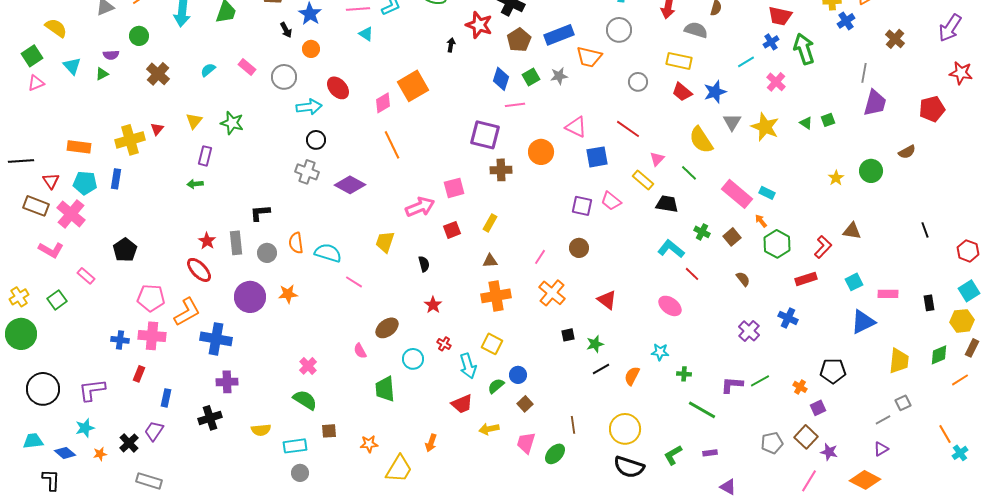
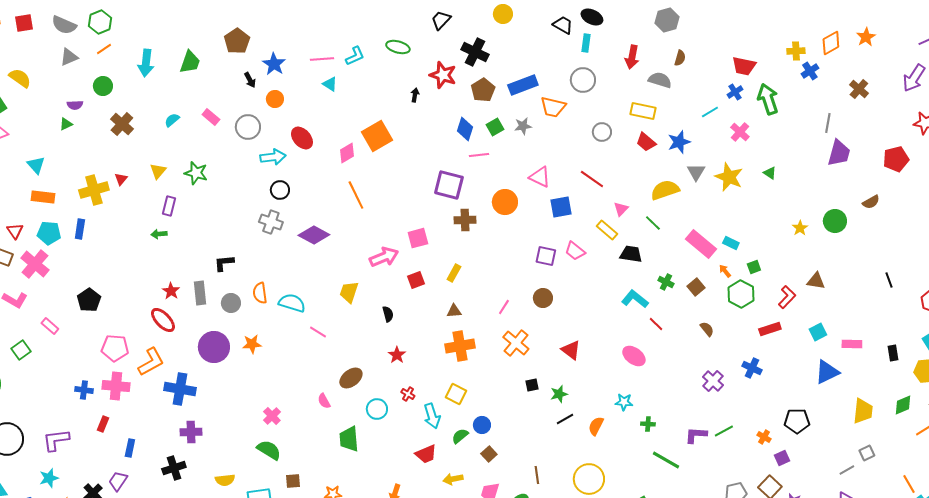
cyan triangle: (72, 66) -> (36, 165), moved
green square: (828, 120) -> (754, 267), moved
yellow semicircle: (701, 140) -> (665, 190), turned 104

